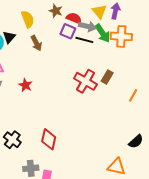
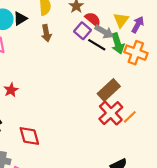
brown rectangle: (107, 77) -> (109, 90), size x1.5
red cross: (85, 81) -> (111, 113), moved
red star: (25, 85) -> (11, 90), moved
red diamond: (49, 139) -> (29, 136), turned -45

